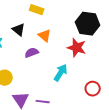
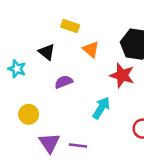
orange triangle: (45, 36) -> (91, 49), moved

